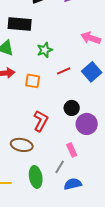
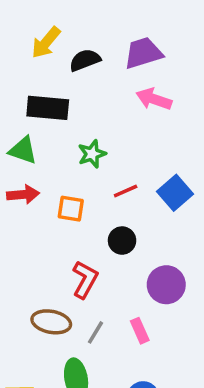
pink arrow: (91, 38) -> (154, 99), moved
black circle: (72, 108) -> (122, 241), moved
gray line: (60, 167) -> (95, 332), moved

